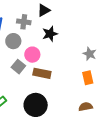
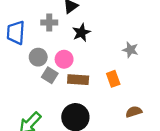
gray circle: (13, 41) -> (38, 57), moved
orange rectangle: (88, 78) -> (113, 79), moved

